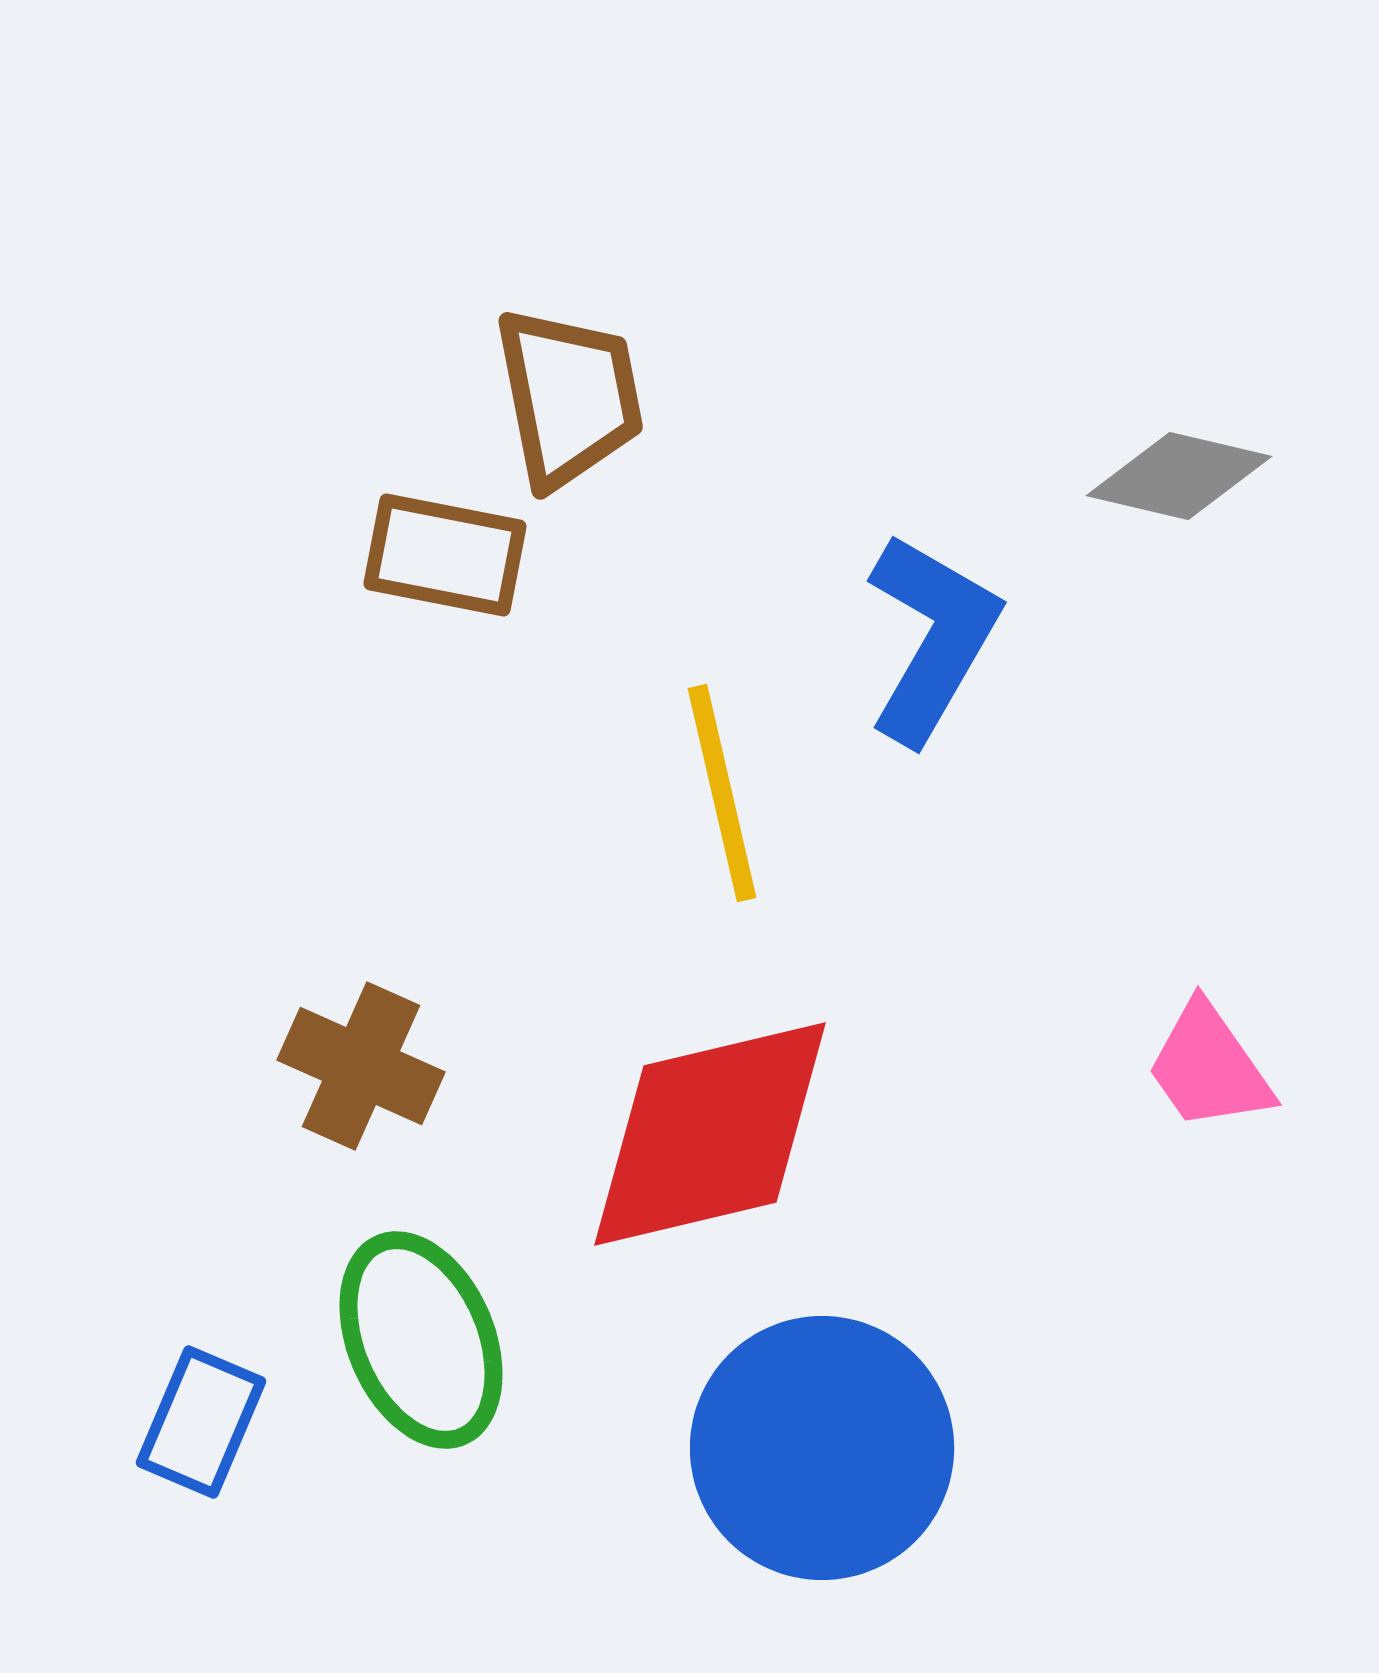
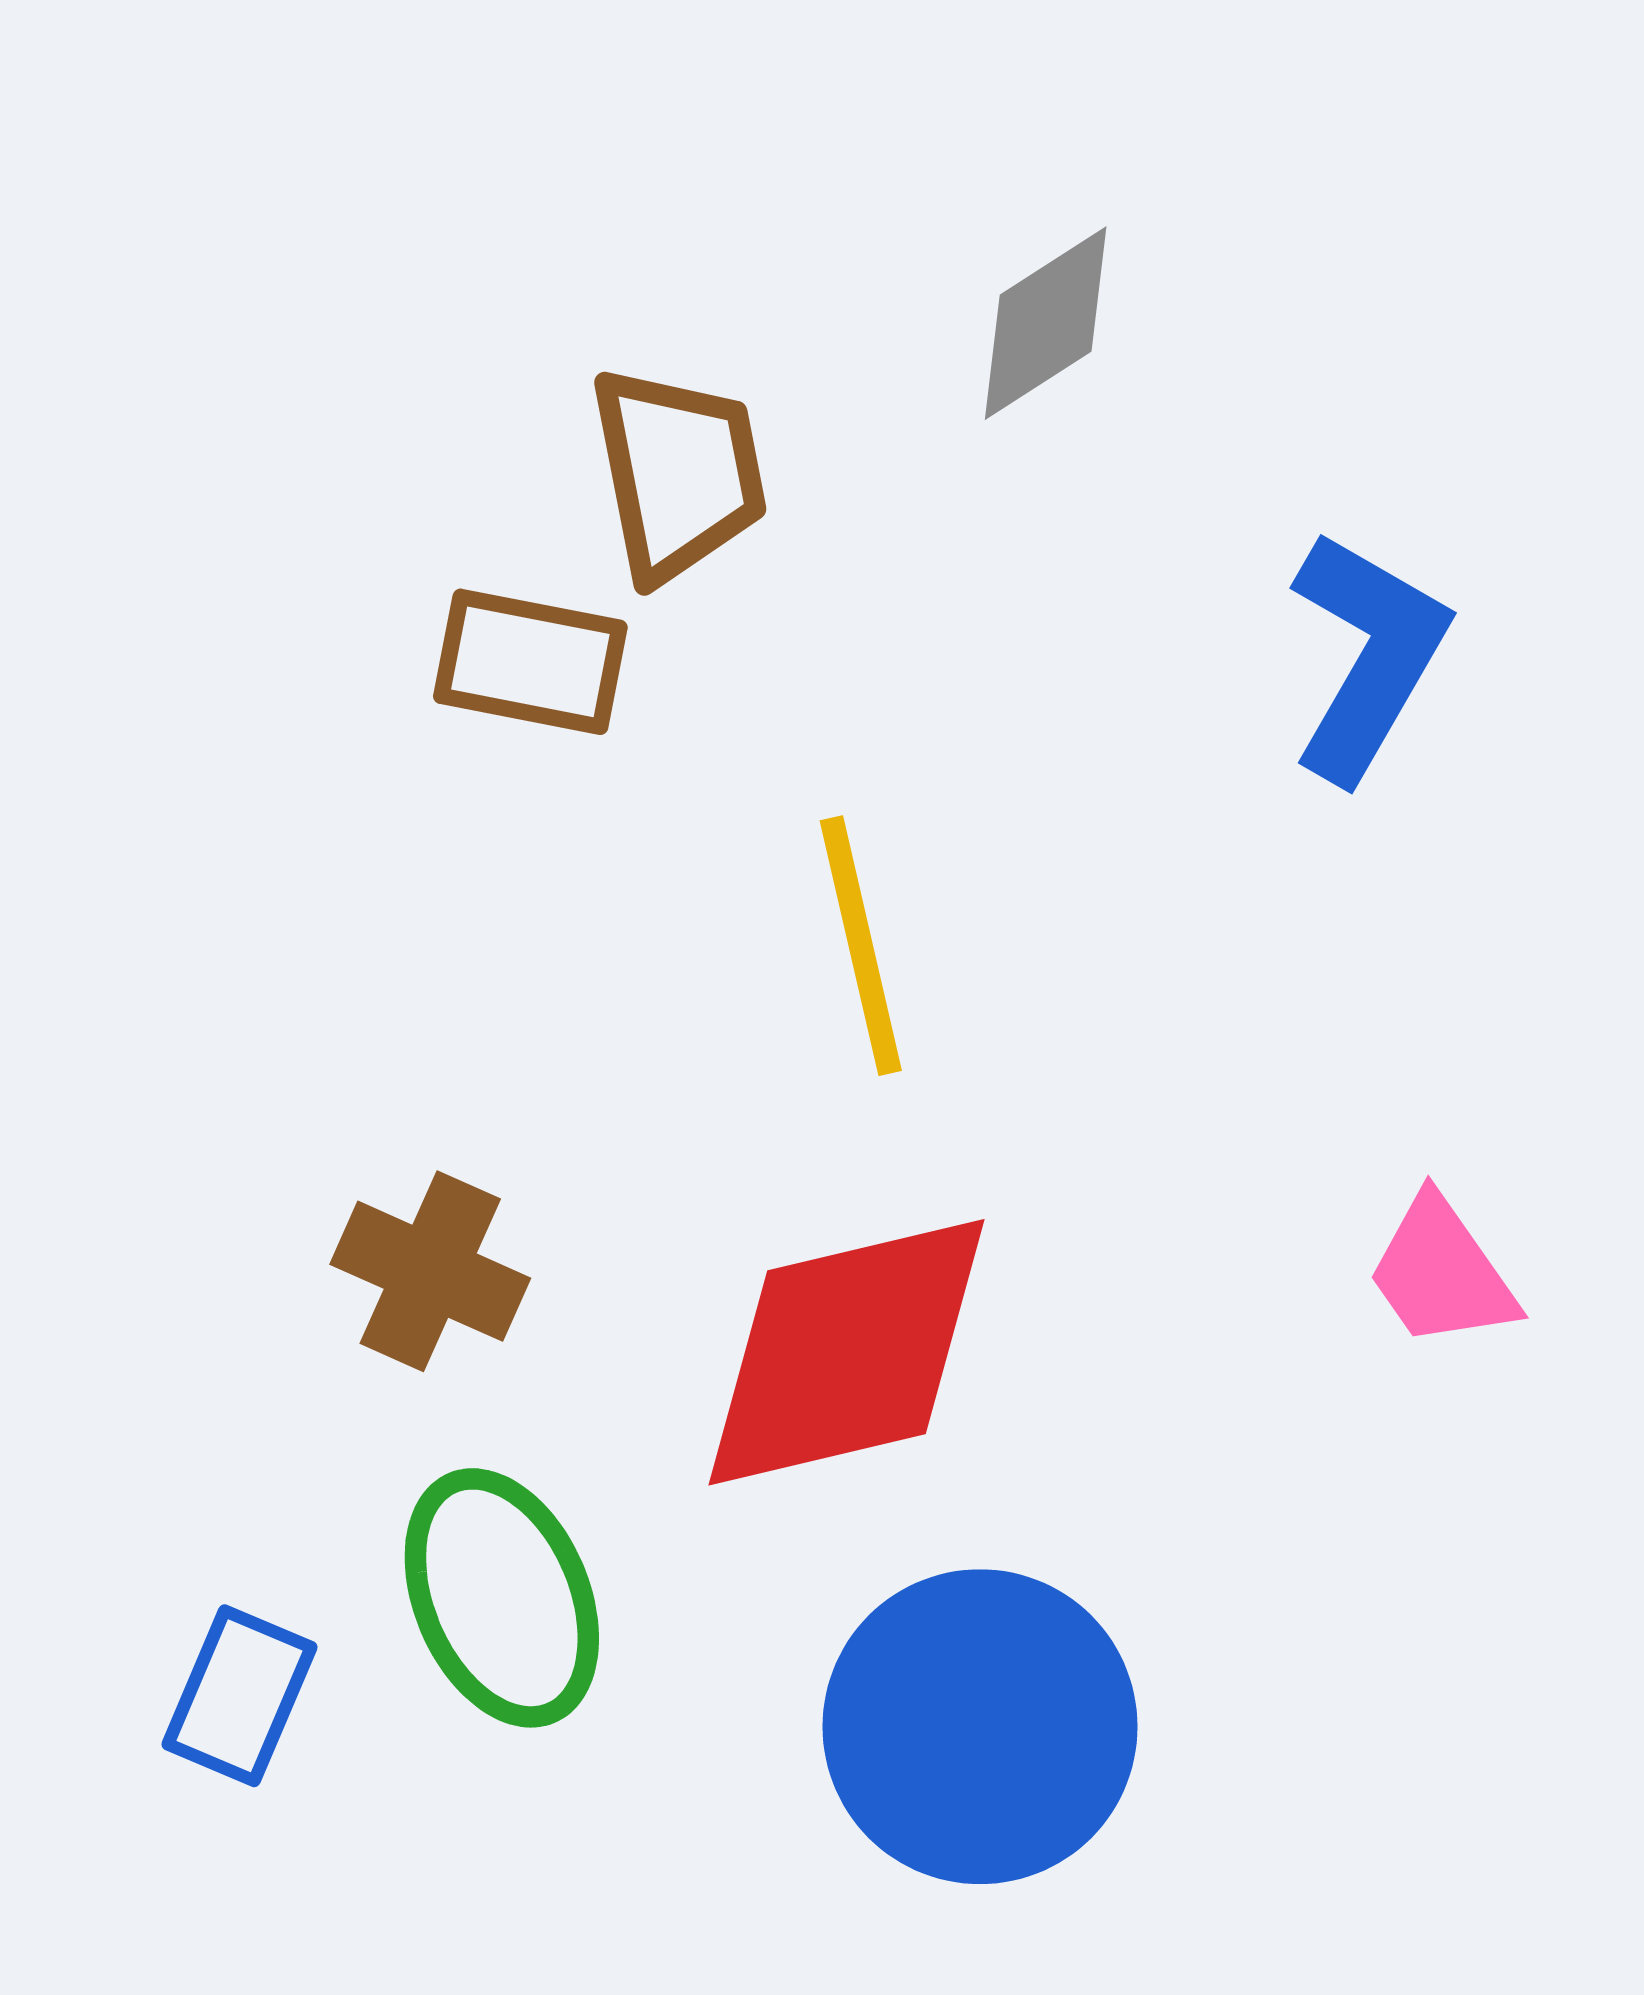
gray diamond: (1179, 476) -> (1046, 323), moved, turned -46
blue L-shape: (932, 638) -> (1368, 656), moved

